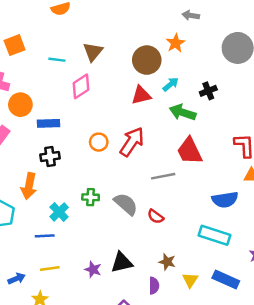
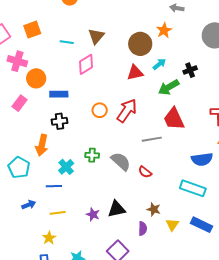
green arrow: (183, 112) -> (169, 87), turned -50
blue arrow: (17, 279) -> (29, 205), moved

